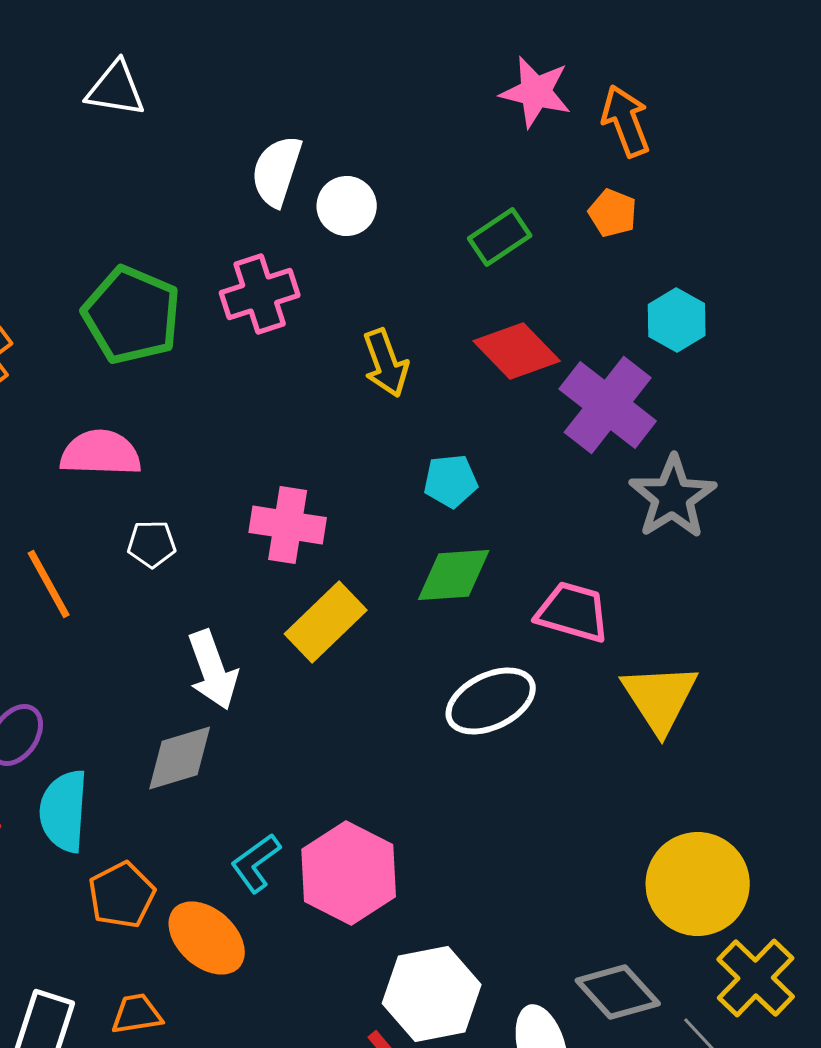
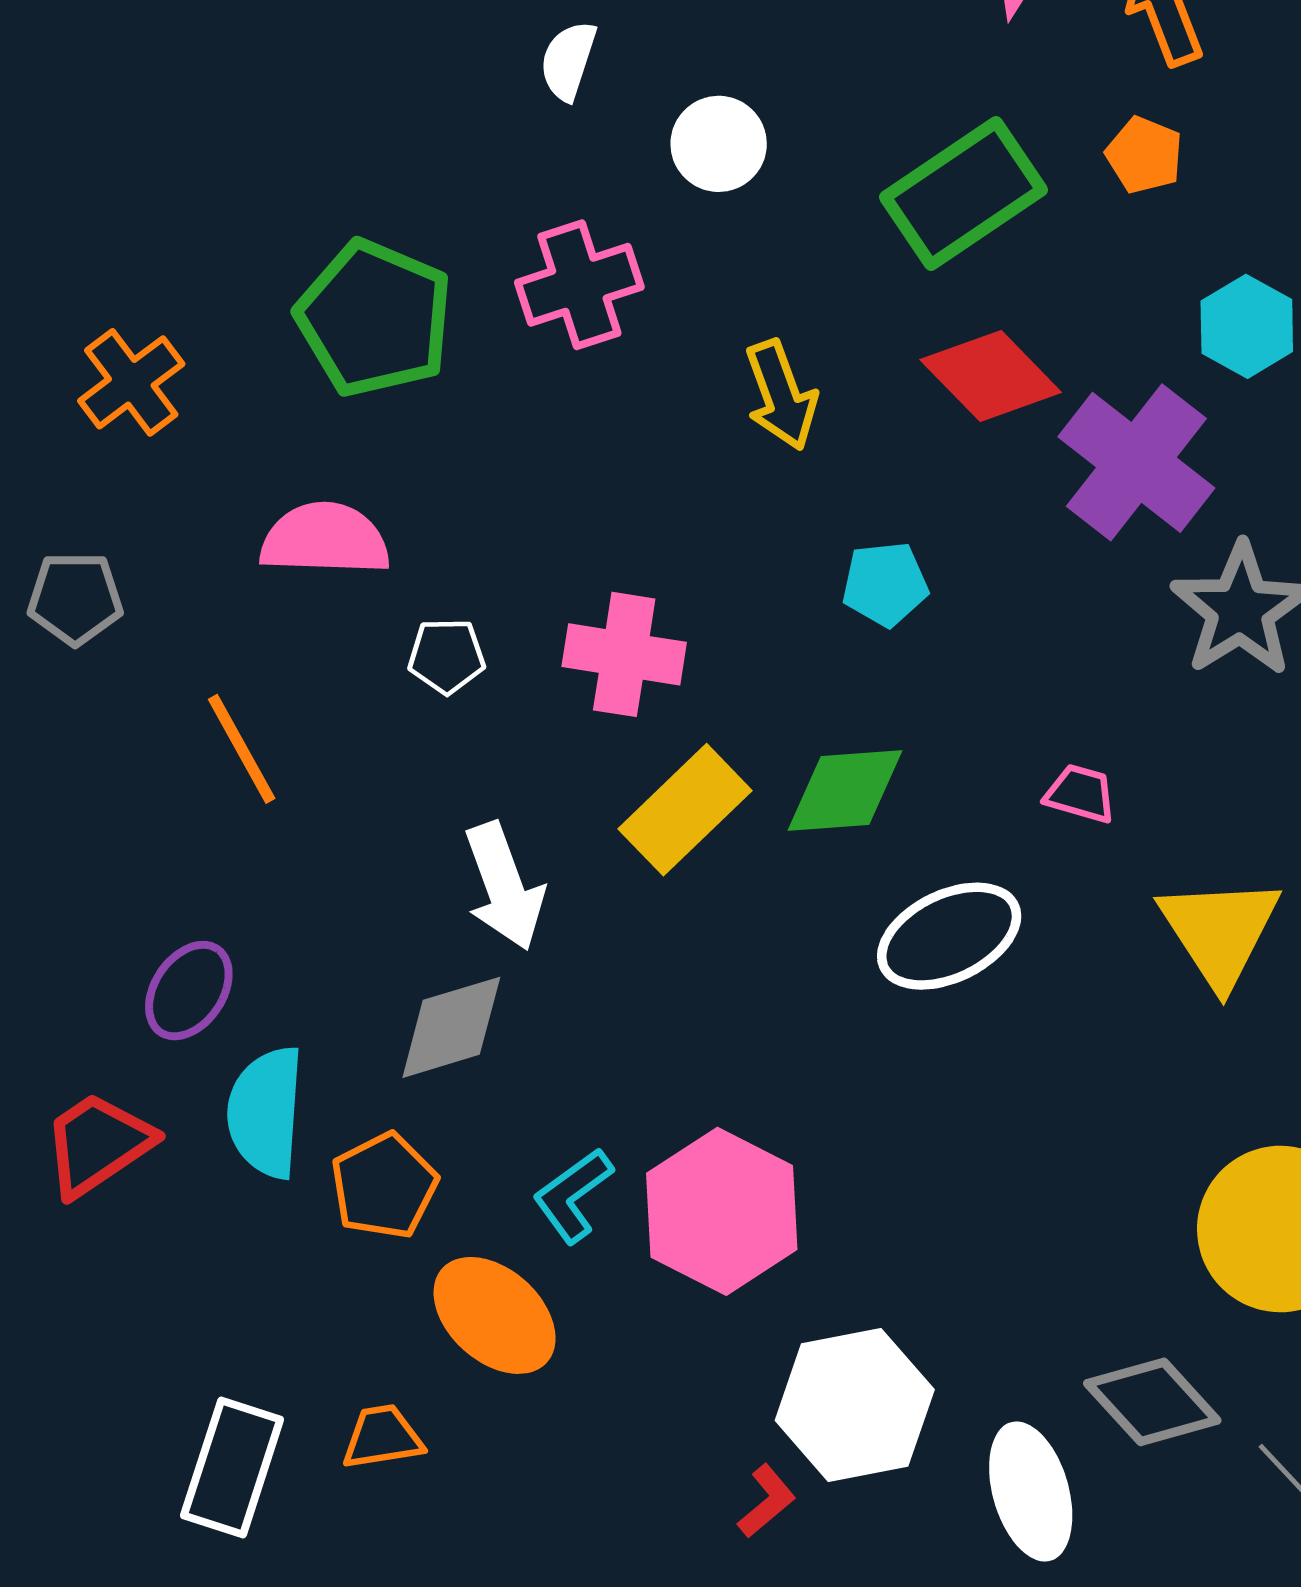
white semicircle: (277, 171) -> (568, 61), moved, size x0.7
green rectangle: (500, 237) -> (963, 193), size x1.6
white pentagon: (152, 544) -> (447, 656), moved
green diamond: (454, 575) -> (845, 790), moved
pink trapezoid: (573, 612) -> (1080, 794), size x0.6
orange pentagon: (122, 895) -> (384, 1186), moved

